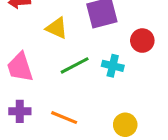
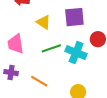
cyan cross: (113, 66) -> (76, 53), size x1.5

